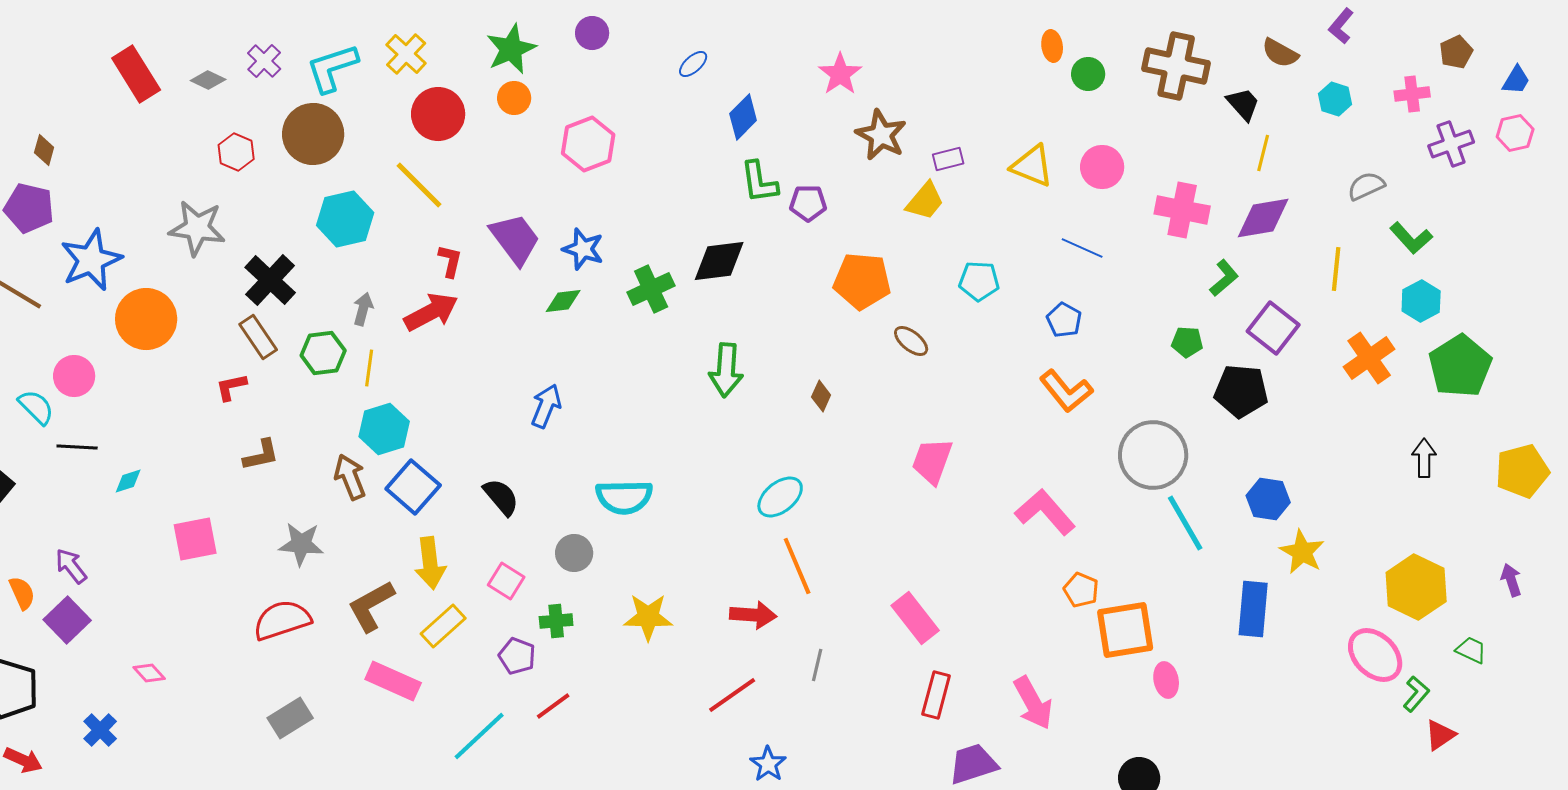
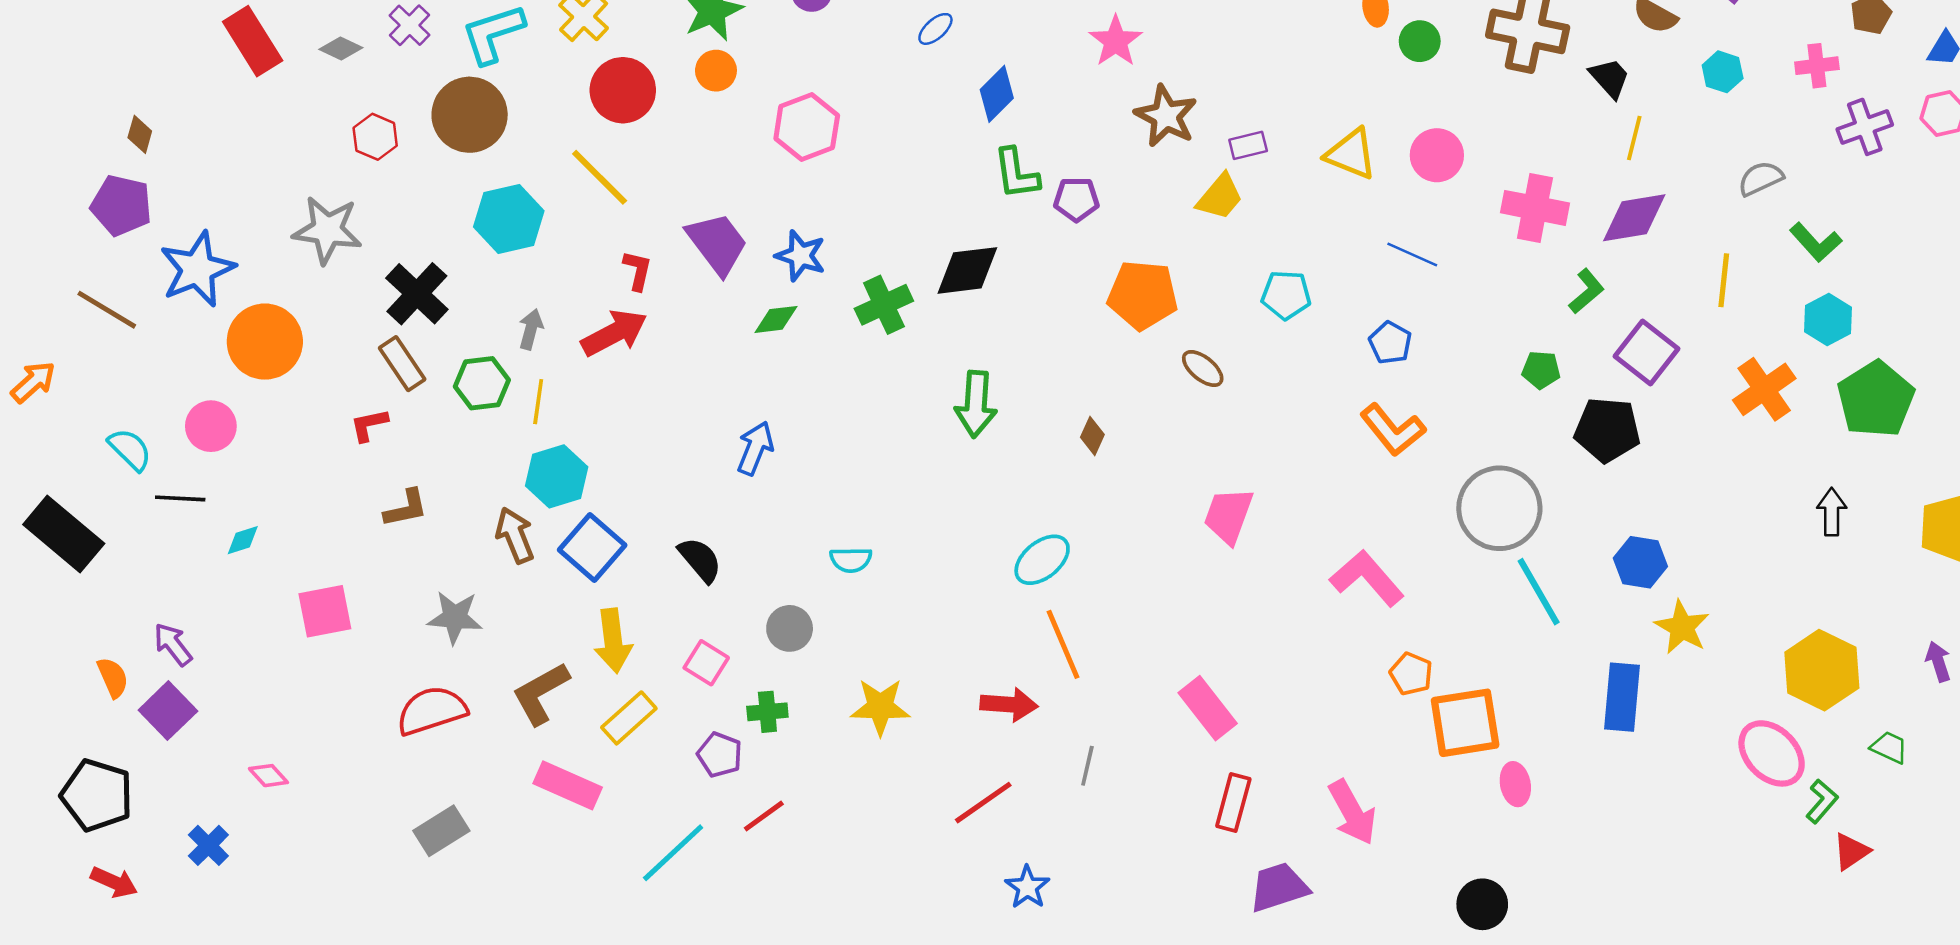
pink circle: (74, 376) -> (211, 426), moved
cyan semicircle: (624, 497) -> (851, 560), size x0.6

